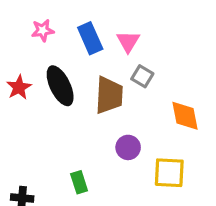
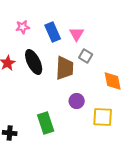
green rectangle: (79, 182) -> (46, 123), size x1.5

